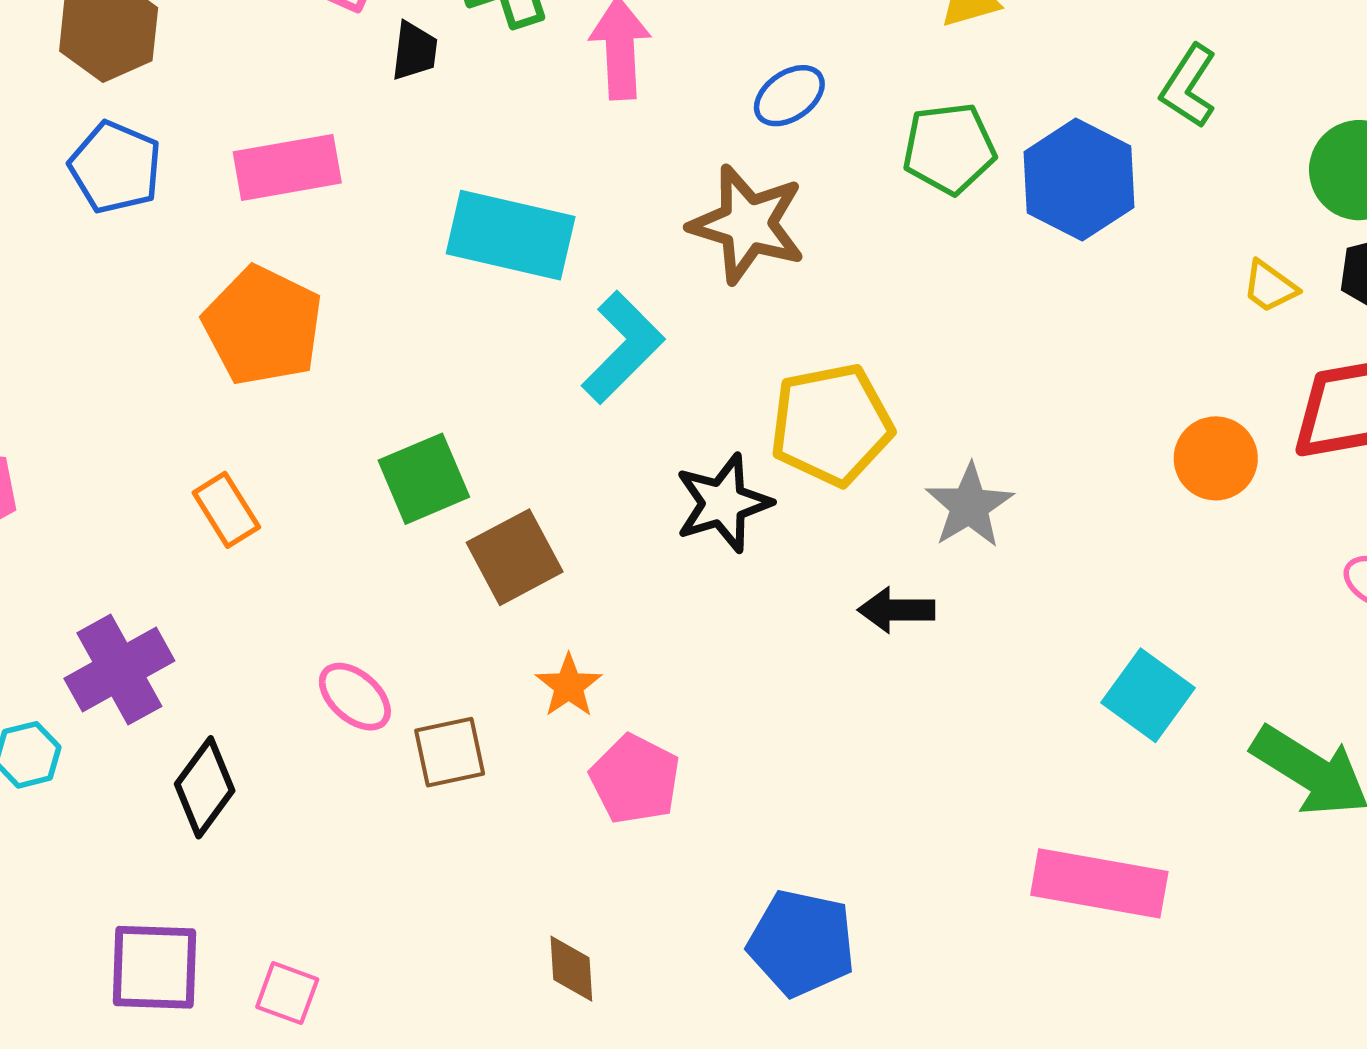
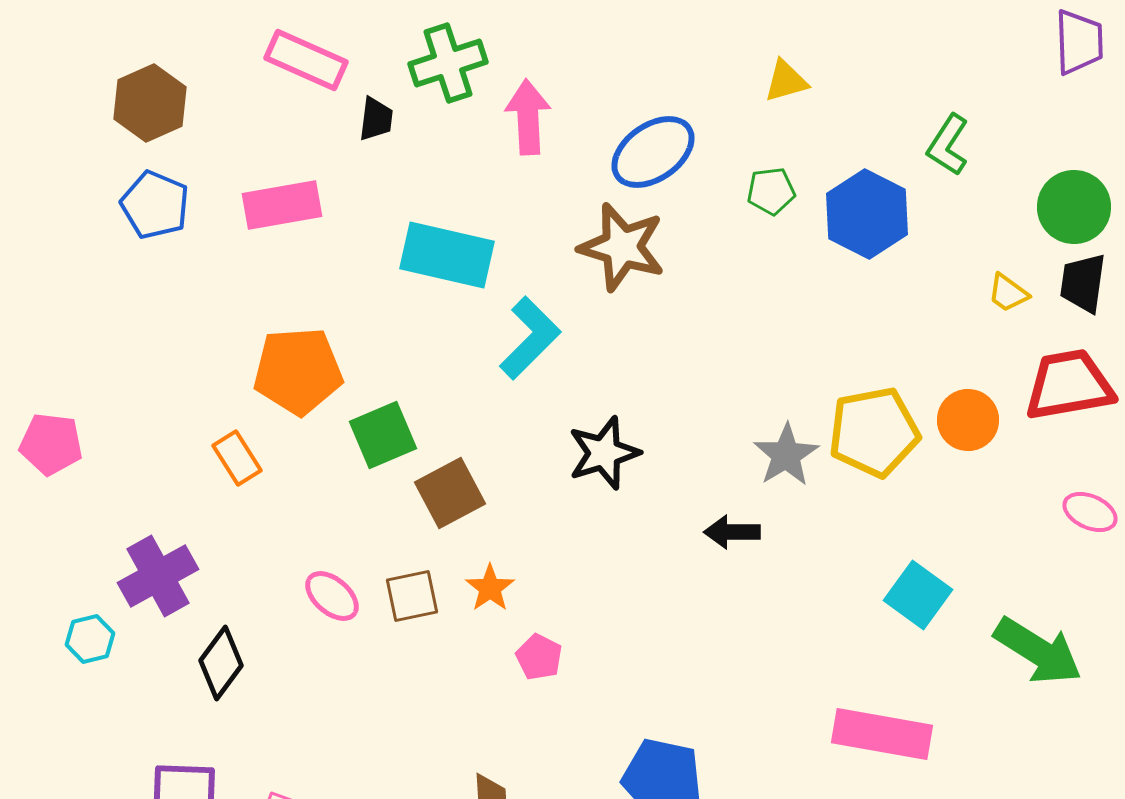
blue ellipse: (789, 96) -> (653, 152), size x1.6
green pentagon: (949, 148) -> (771, 191), size x0.7
orange pentagon: (263, 326) -> (298, 371), moved, turned -30
yellow pentagon: (831, 425) -> (874, 432), moved
brown square: (450, 752) -> (412, 596), moved
pink pentagon: (635, 779) -> (539, 657), size x0.7

